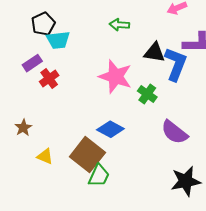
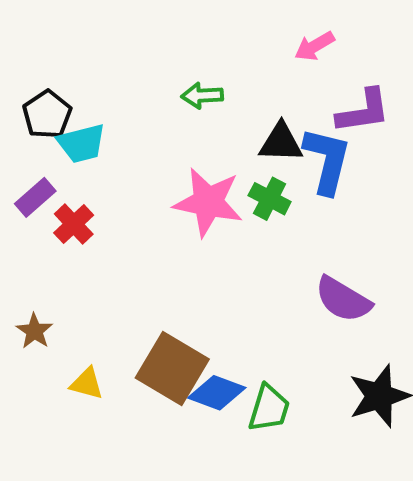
green cross: (147, 94) -> (270, 199), moved
blue diamond: (110, 129) -> (217, 393), moved
green trapezoid: (99, 176) -> (269, 408), moved

